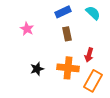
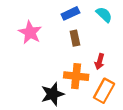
pink star: (27, 29) -> (30, 32), size x1.5
black star: (37, 69) -> (53, 94), moved, size x1.5

